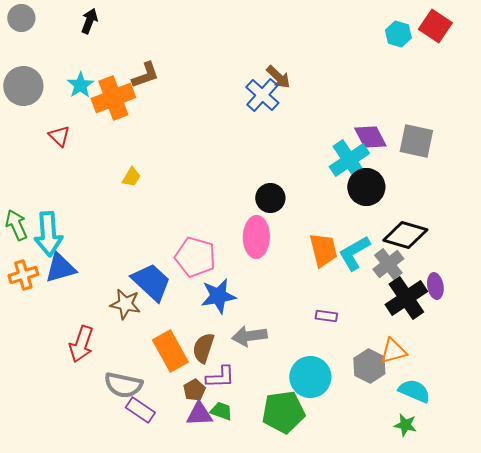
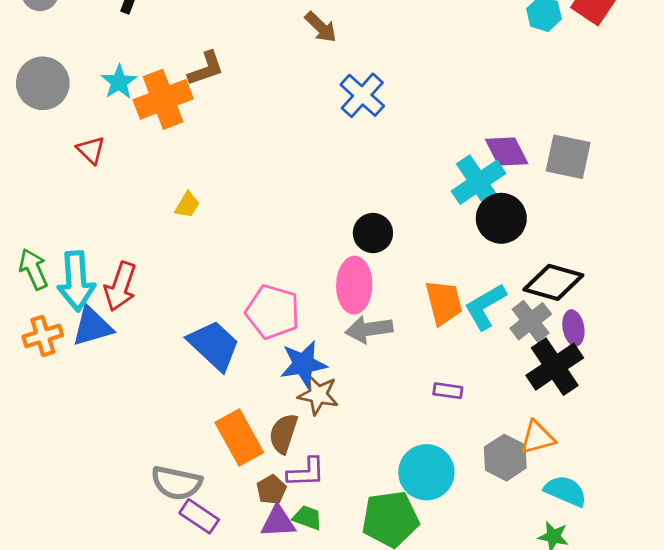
brown arrow: (278, 77) -> (321, 27), moved
purple ellipse: (435, 286) -> (573, 328), moved
brown star: (125, 304) -> (318, 395), moved
gray arrow: (249, 336) -> (369, 329), moved
red arrow: (81, 344) -> (120, 286), moved

